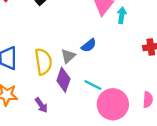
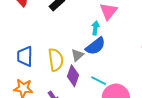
cyan arrow: (122, 15) -> (95, 28), moved
blue semicircle: (89, 45) -> (95, 46), size x1.5

